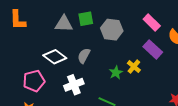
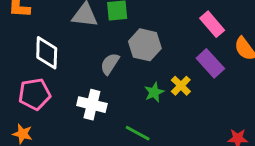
gray hexagon: (112, 30) -> (145, 45), moved
white diamond: (55, 57) -> (47, 53), moved, turned 50
white cross: (74, 85) -> (92, 105), turned 30

